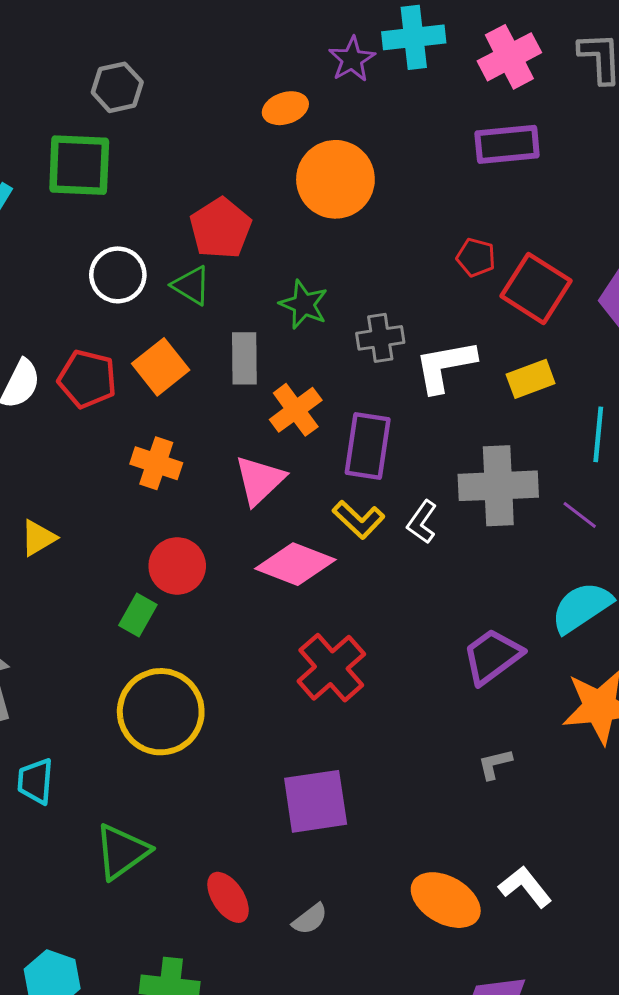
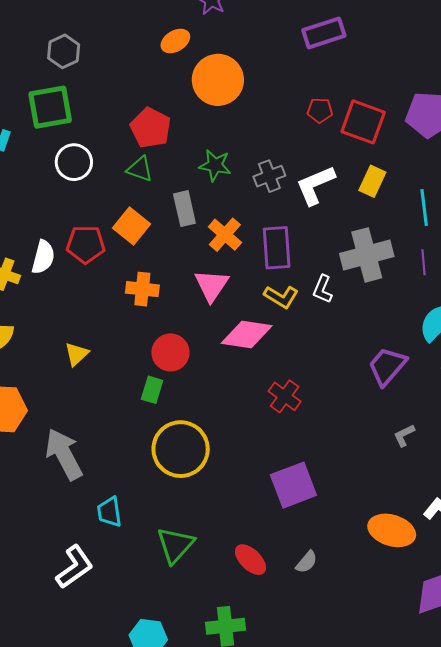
white circle: (118, 275) -> (74, 162), moved
yellow rectangle: (531, 379) -> (372, 181), turned -32
purple line: (580, 515) -> (424, 262), turned 60
red cross: (331, 668) -> (285, 396), size x0.7

